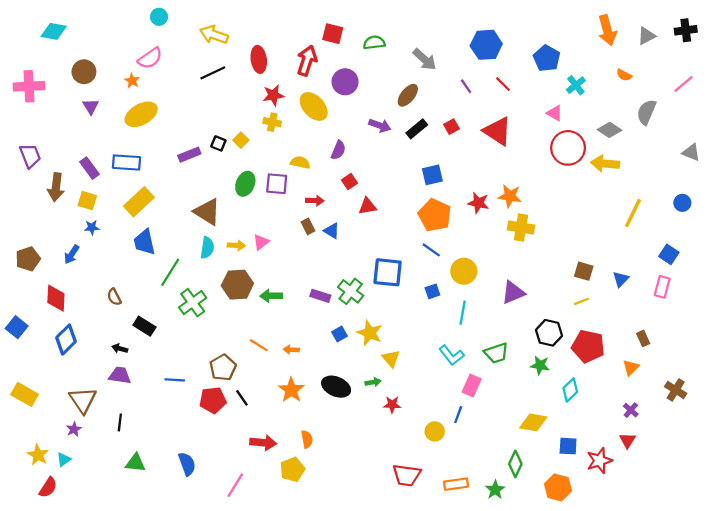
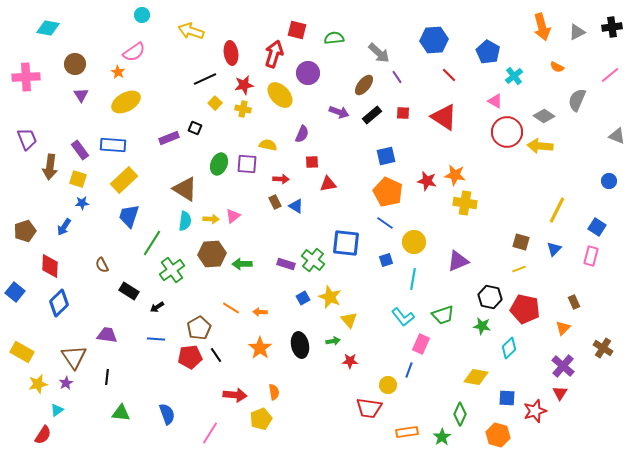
black line: (213, 73) -> (205, 79), moved
purple line: (466, 86) -> (397, 77), moved
red square: (451, 127) -> (403, 113), turned 32
yellow square: (241, 140) -> (215, 103), moved
red square: (350, 182) -> (312, 162), turned 32
yellow line: (633, 213) -> (557, 210), moved
blue trapezoid: (144, 242) -> (129, 216), turned 30
black arrow: (120, 349) -> (157, 307), moved, turned -48
black ellipse: (336, 387) -> (300, 345), turned 55
purple cross: (631, 410) -> (563, 366), size x1.6
yellow star: (38, 455) -> (38, 384), moved, turned 30
red trapezoid: (407, 475) -> (369, 408), moved

